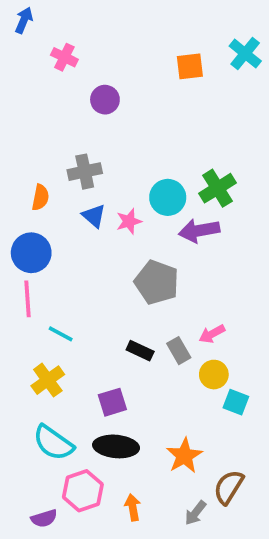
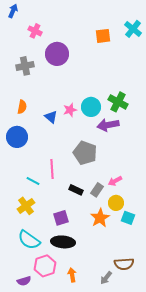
purple circle: (105, 100) -> (57, 54), size x1.5
gray cross: (85, 172) -> (25, 66), moved
green cross: (218, 188) -> (118, 102), turned -30
pink star: (129, 221) -> (70, 110), moved
pink line: (27, 299) -> (52, 169), moved
gray rectangle: (179, 351) -> (97, 190), turned 64
orange star: (184, 456) -> (100, 218), moved
brown semicircle: (229, 487) -> (124, 264), turned -126

